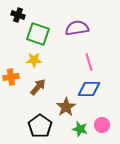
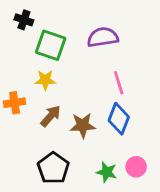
blue diamond: (89, 89) -> (119, 119), turned -70
brown star: (66, 107) -> (83, 125), moved, turned 30

